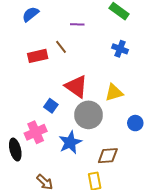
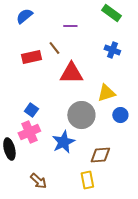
red triangle: (76, 86) -> (71, 73), moved, turned -35
blue square: (51, 106) -> (31, 110), moved
blue circle: (135, 123) -> (120, 115), moved

